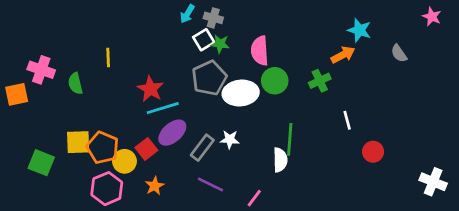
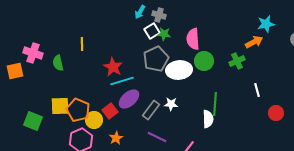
cyan star: (359, 30) -> (266, 24), turned -30

